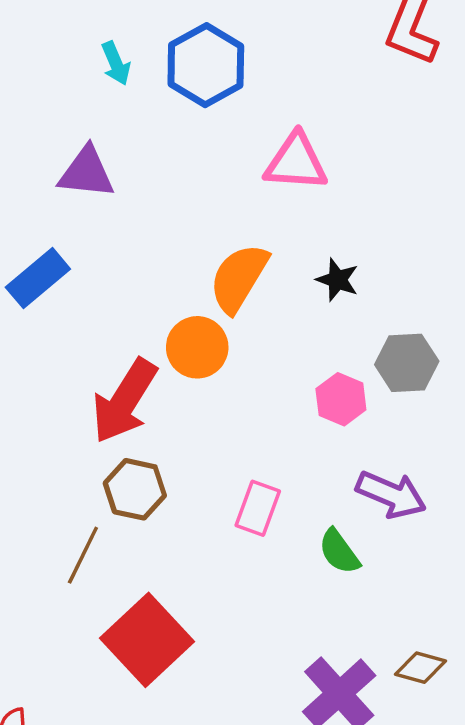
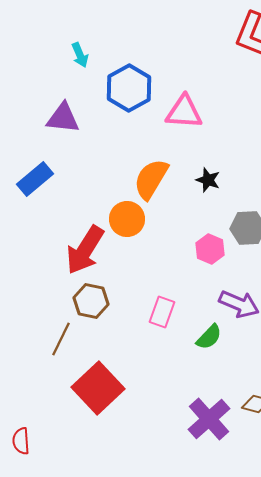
blue hexagon: (206, 65) -> (129, 88), moved
green semicircle: (339, 552) -> (209, 337), turned -100

